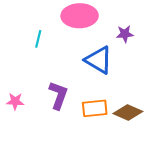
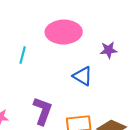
blue triangle: (99, 60) -> (83, 76), size x0.7

